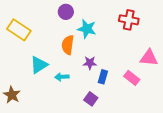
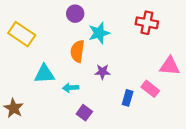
cyan star: (87, 29) -> (99, 33), turned -30
cyan triangle: (39, 65) -> (44, 74), turned 30
blue rectangle: (103, 77) -> (128, 98), moved
purple square: (91, 99) -> (84, 113), moved

